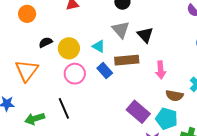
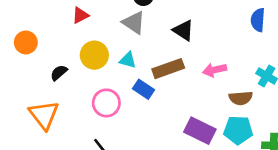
gray triangle: (121, 30) -> (134, 23), moved
yellow circle: (69, 48) -> (94, 55), moved
pink arrow: (161, 70) -> (215, 70), turned 96

